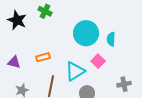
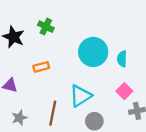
orange rectangle: (43, 57) -> (41, 67), moved
pink square: (98, 61) -> (124, 91), moved

